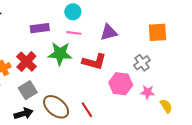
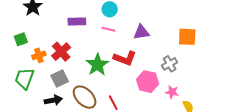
green star: (60, 54) -> (97, 65), moved, turned 30

